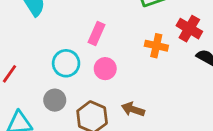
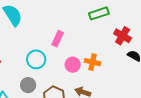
orange cross: (156, 46) -> (93, 62), moved
pink circle: (105, 69) -> (73, 65), moved

